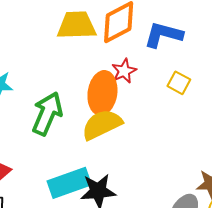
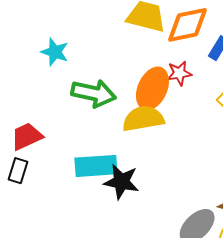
green arrow: (47, 114) -> (94, 93), turned 63

